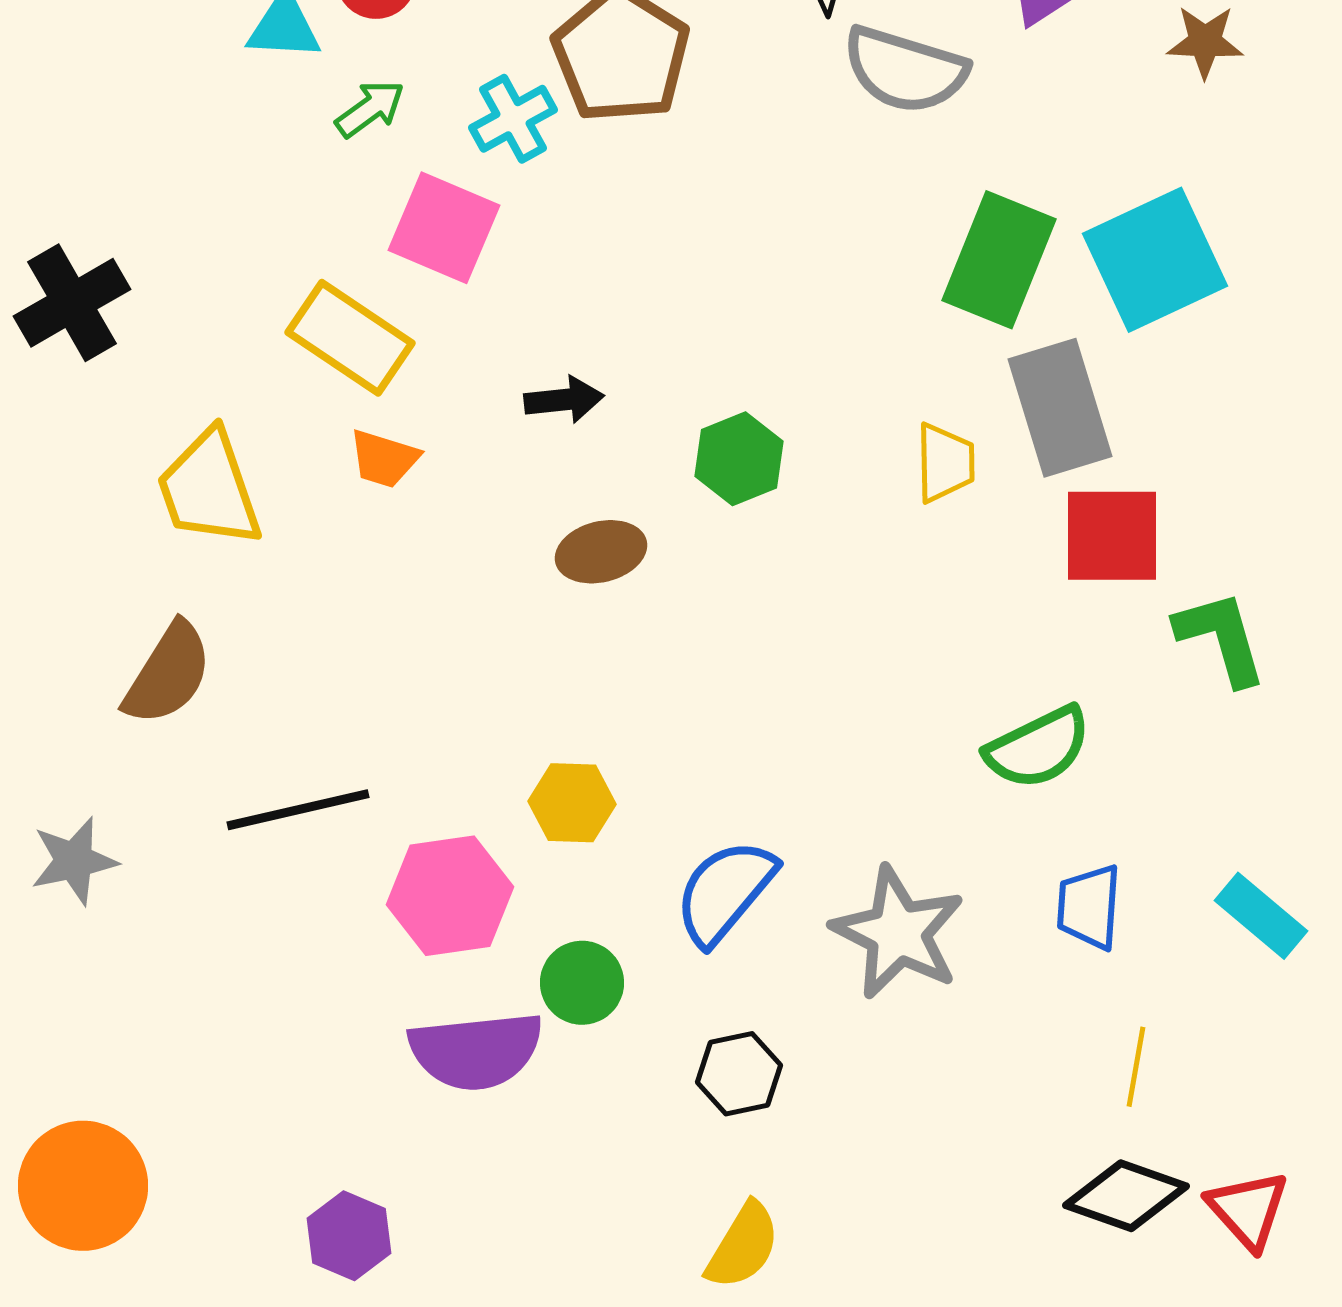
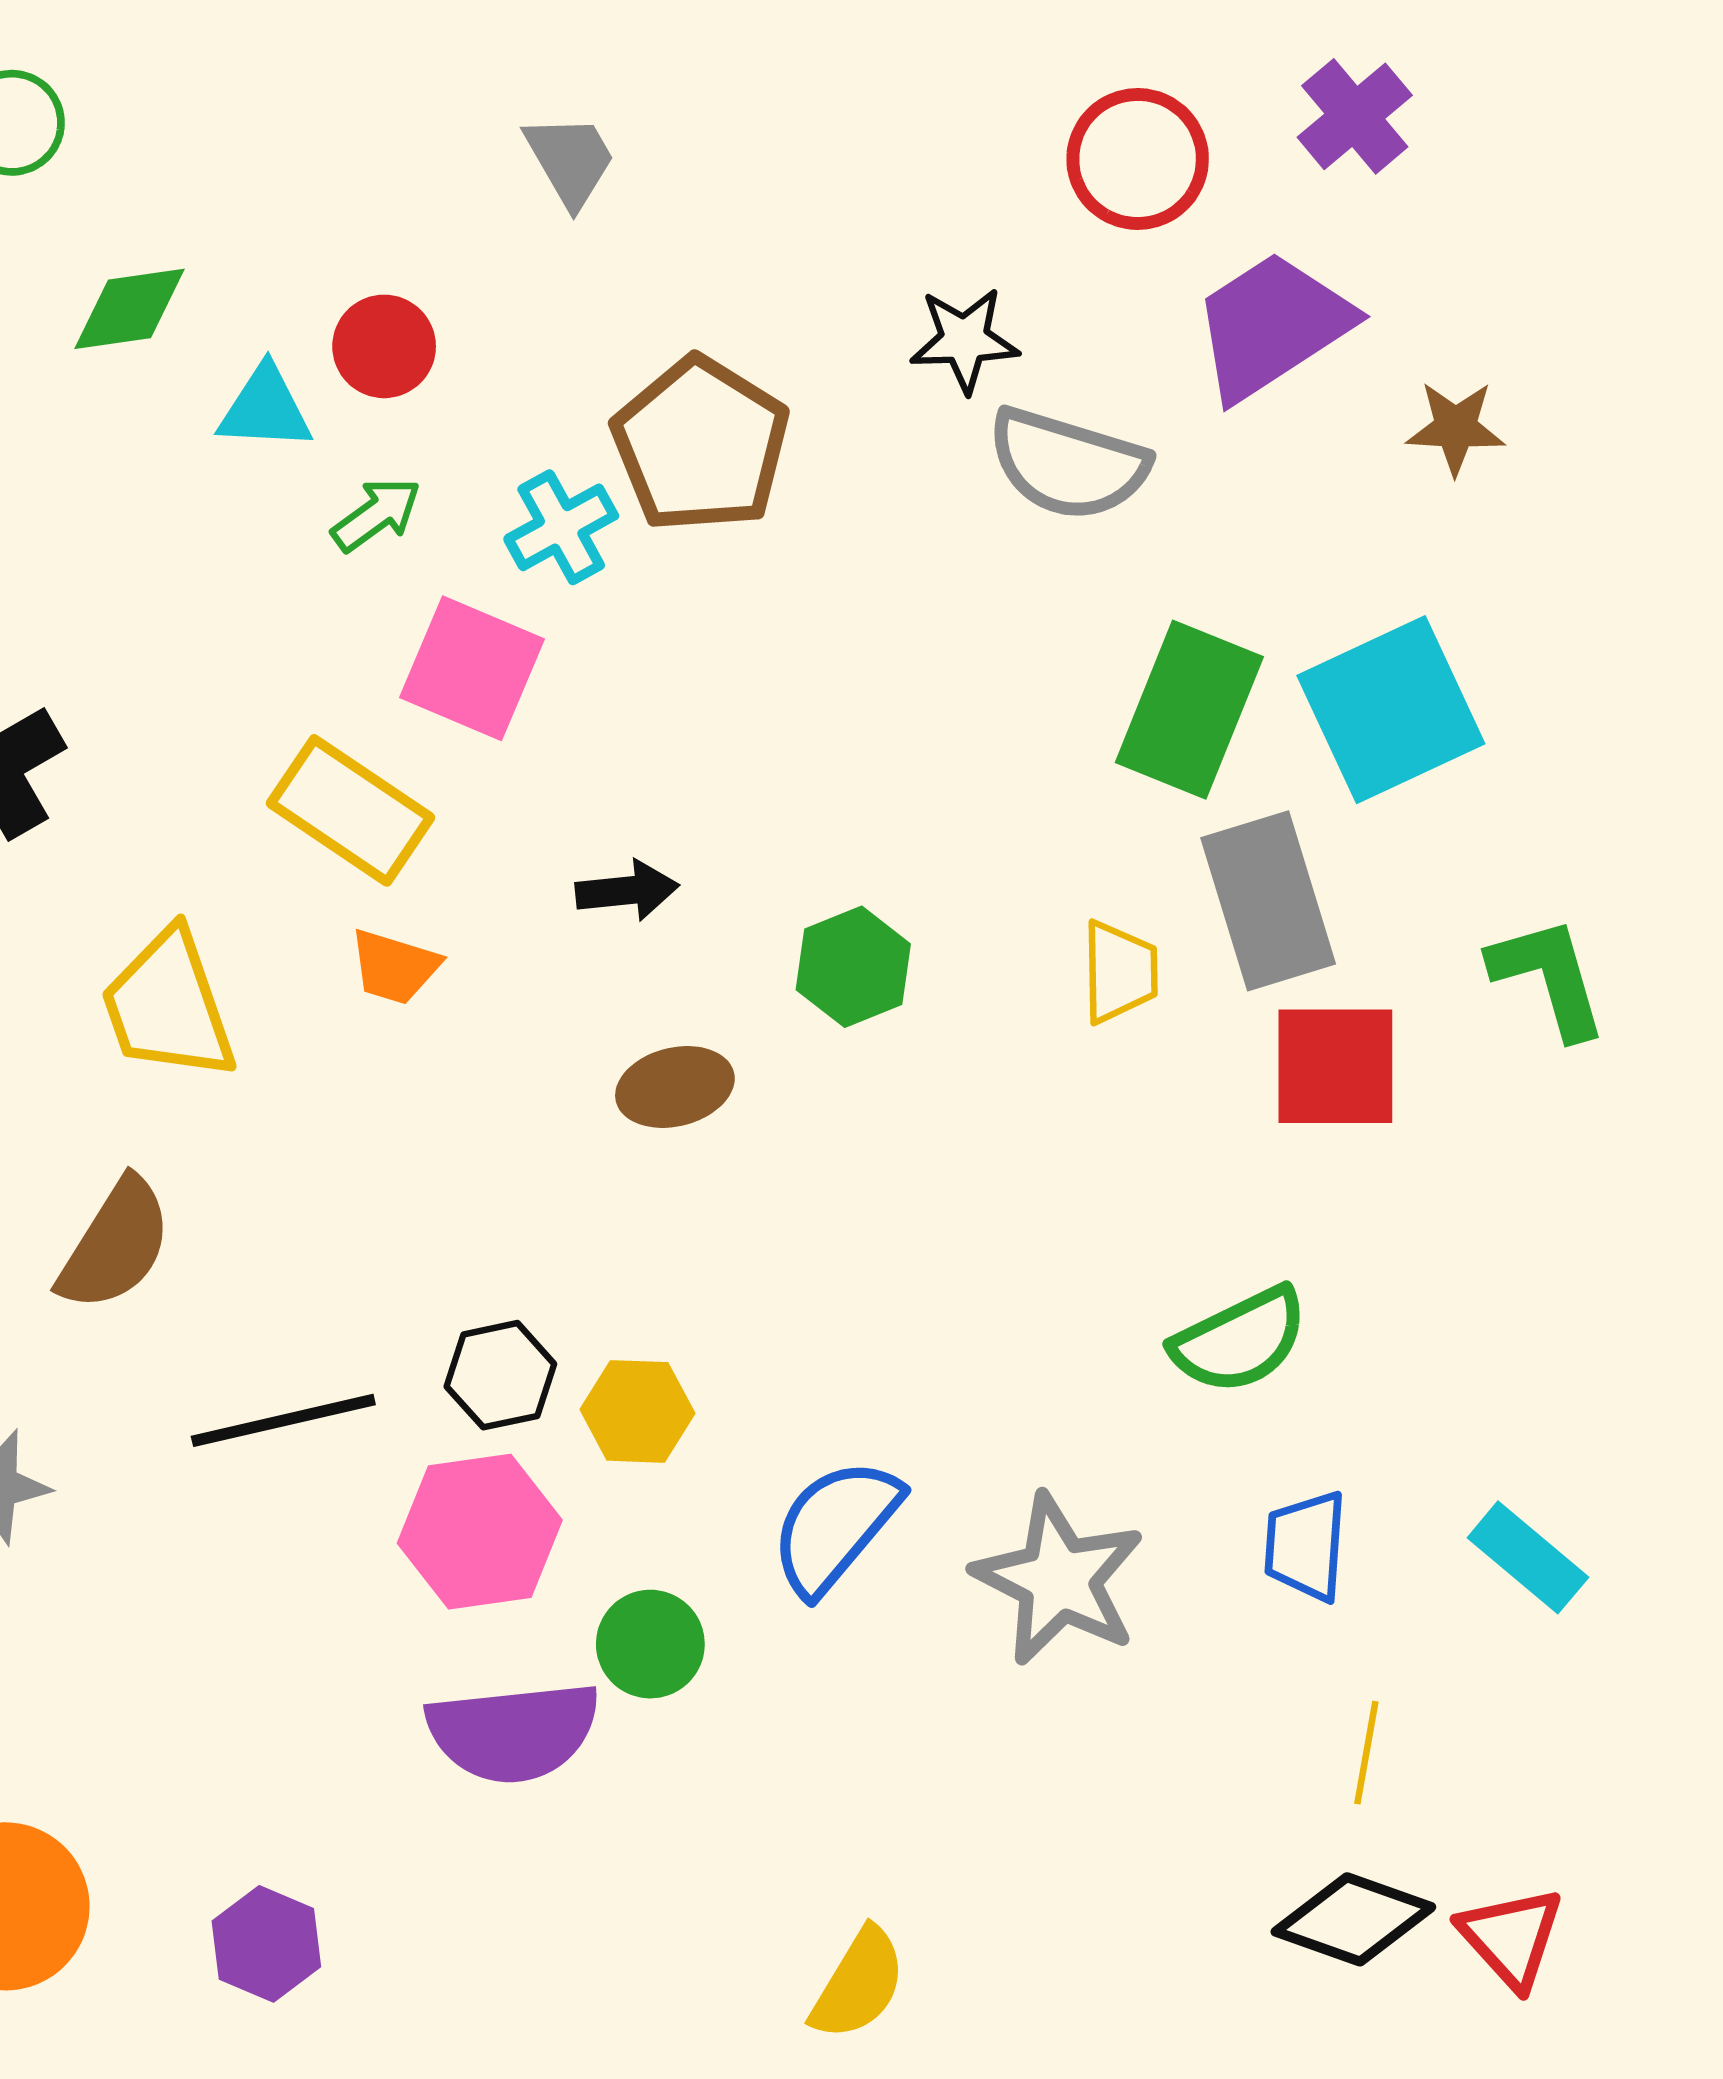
green L-shape: (1221, 638) -> (1549, 977), moved
black hexagon: (739, 1074) -> (500, 1375), moved
purple hexagon: (349, 1236) -> (266, 1944), moved

